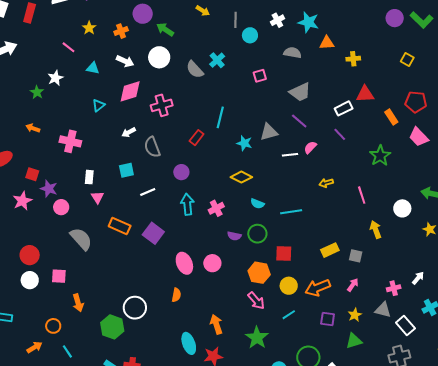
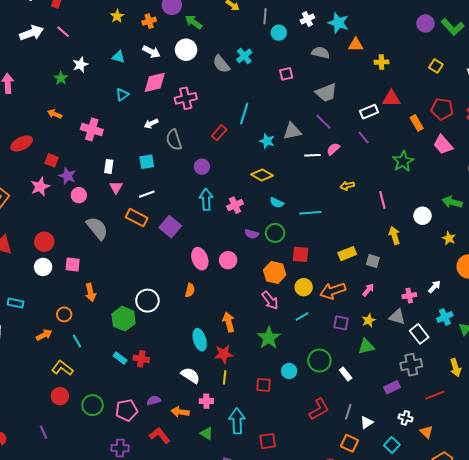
pink line: (68, 47) -> (63, 32), moved
white line: (148, 192) -> (147, 194), moved

